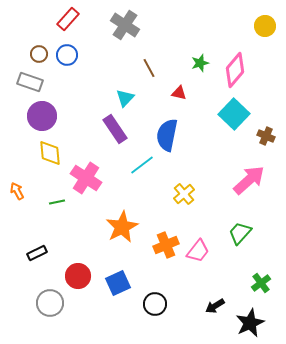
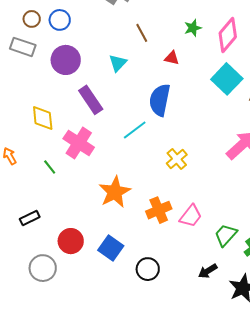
purple circle: (42, 116) -> (66, 60), moved
purple rectangle: (115, 129) -> (91, 100), moved
green line: (57, 202) -> (50, 167), turned 63
green trapezoid: (240, 233) -> (226, 235), moved
blue square: (118, 283) -> (111, 248), turned -30

